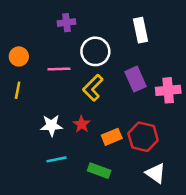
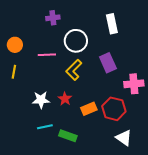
pink cross: (168, 90) -> (134, 84), moved
green rectangle: (99, 171) -> (68, 136), moved

